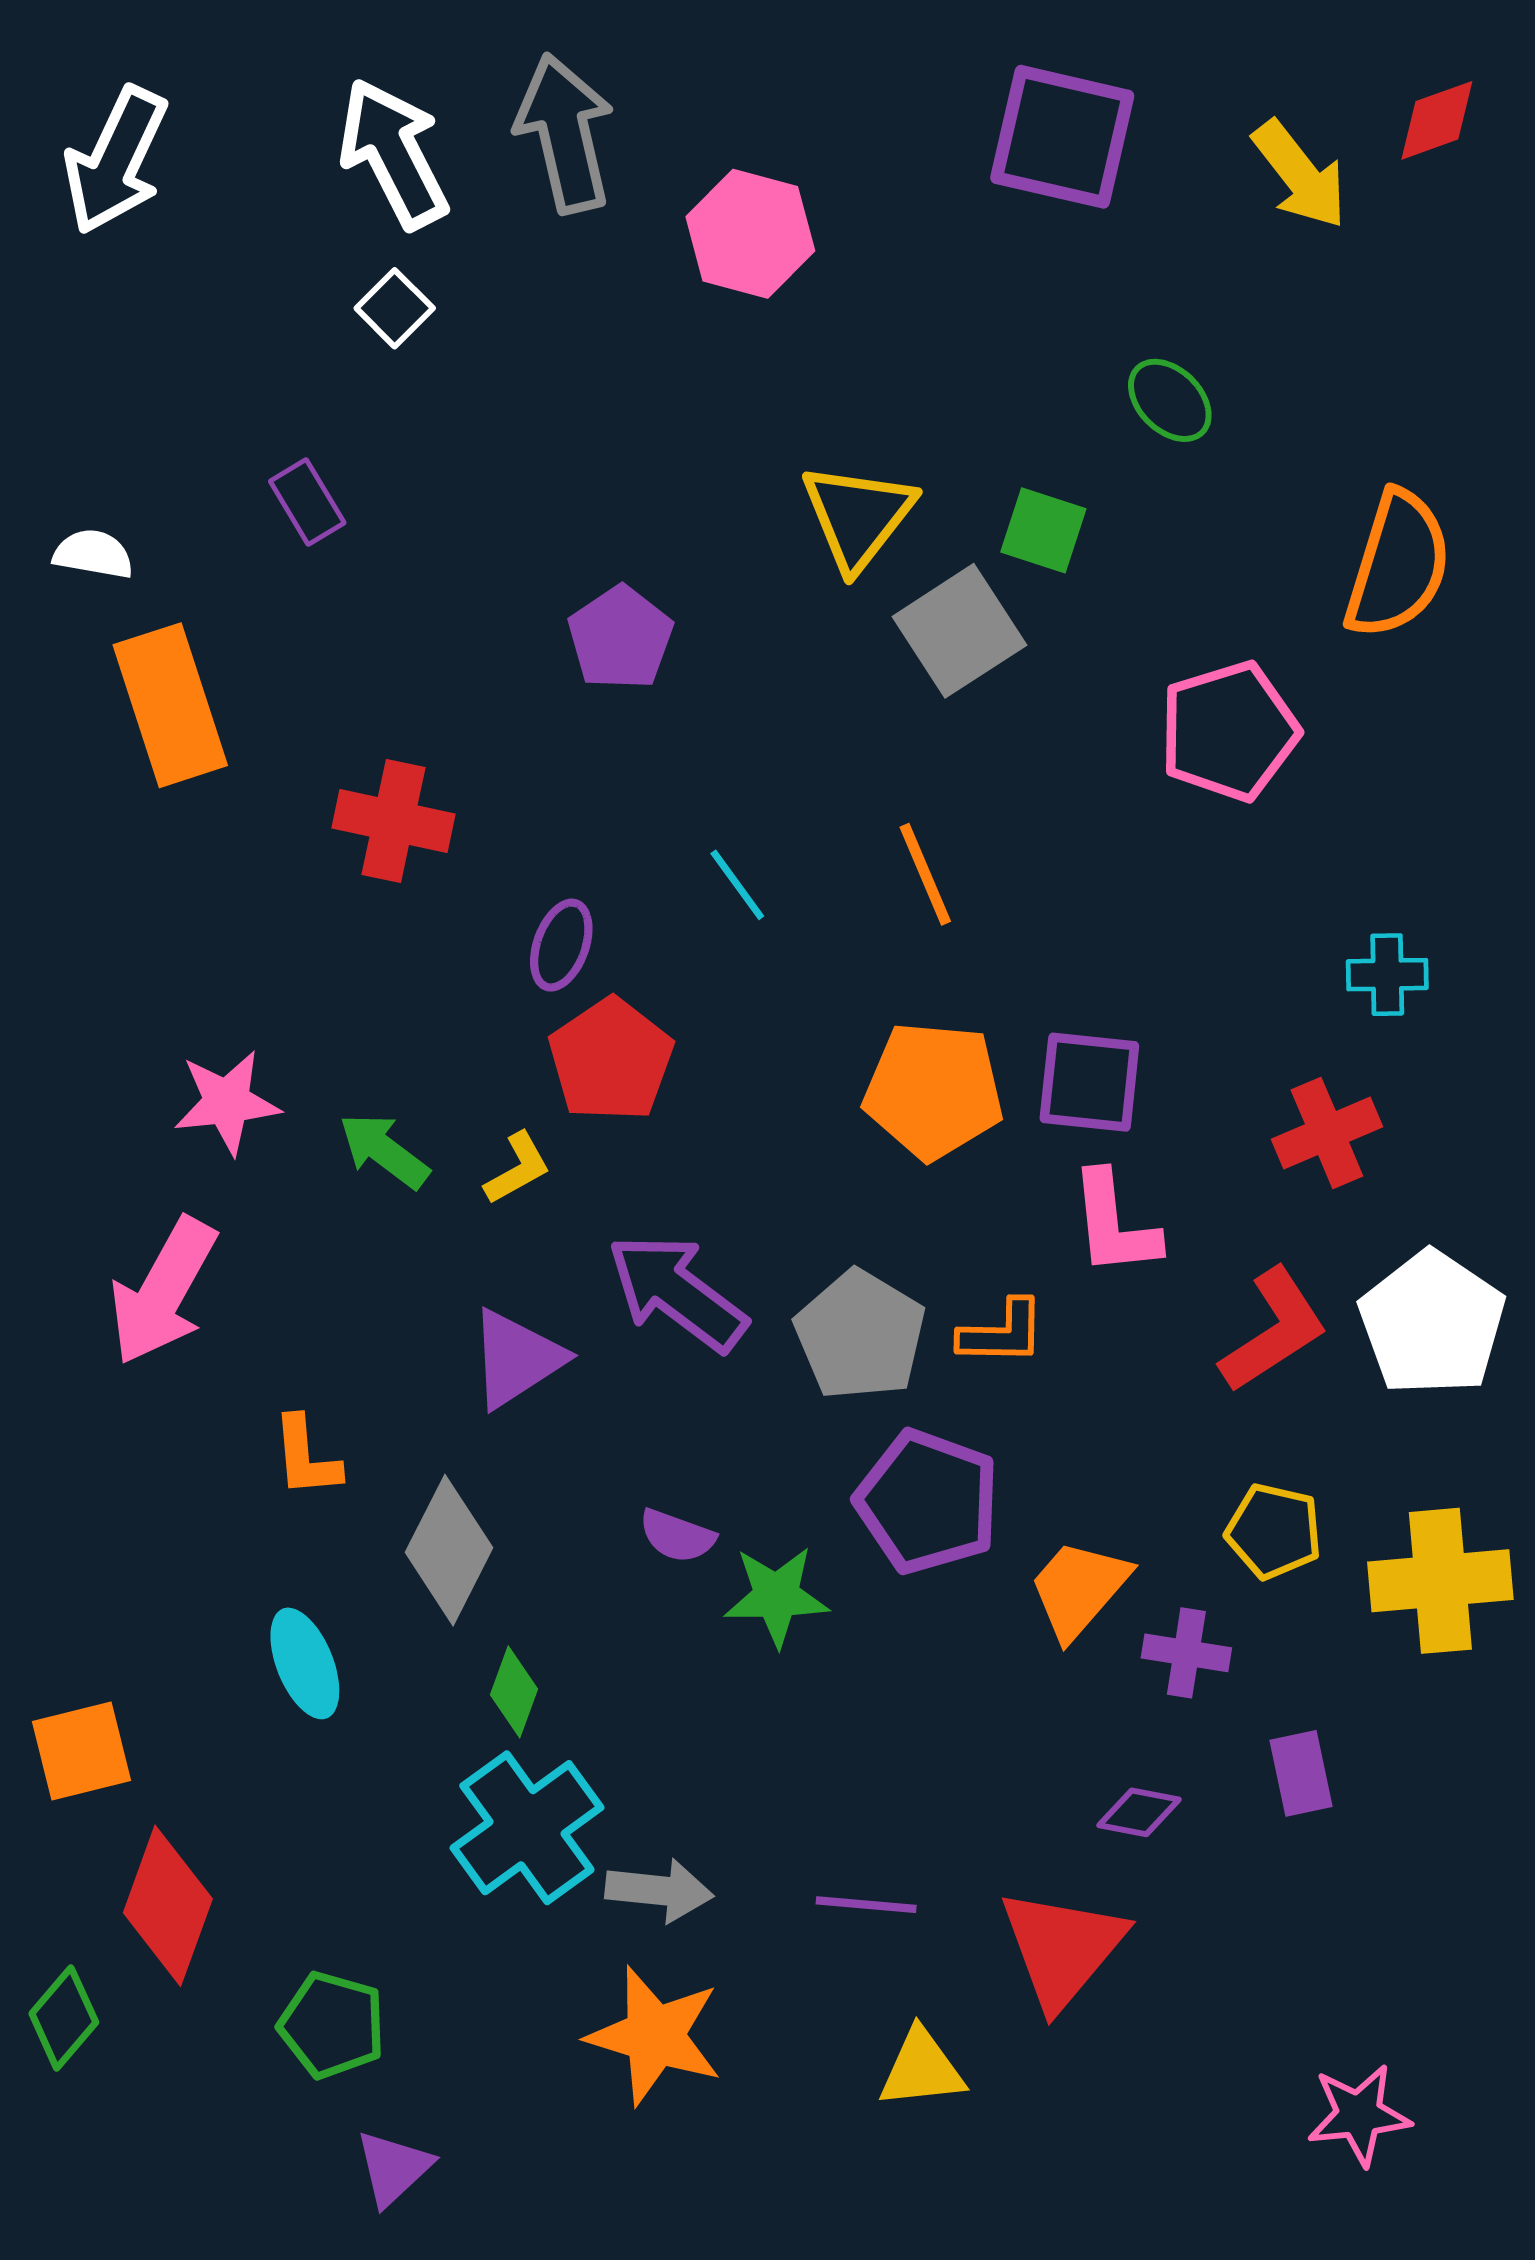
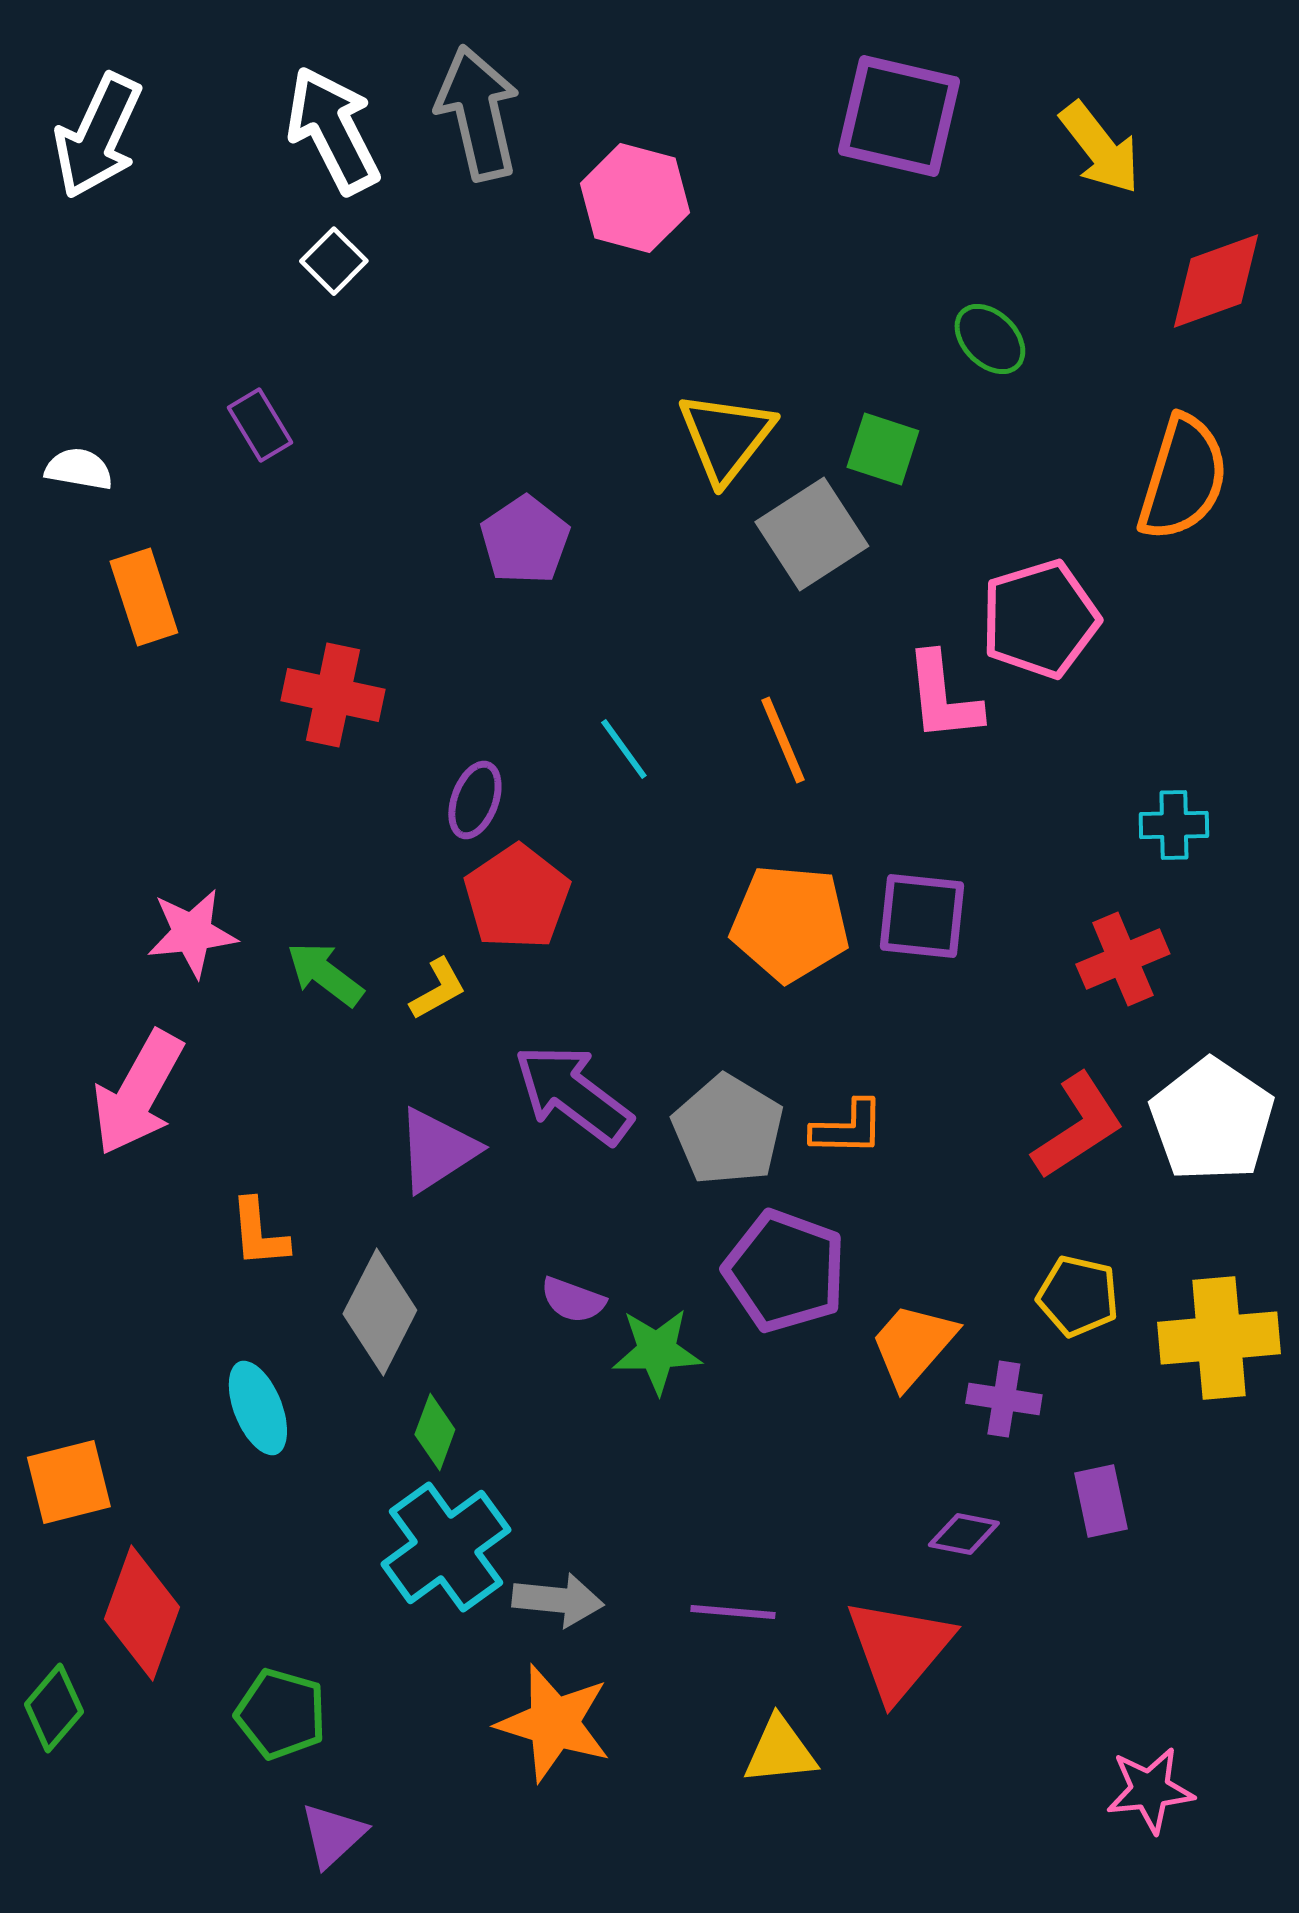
red diamond: (1437, 120) -> (1216, 281), moved, size x1.4
orange rectangle: (170, 705) -> (144, 597), size x0.7
pink L-shape: (1114, 1224) -> (943, 697), moved

